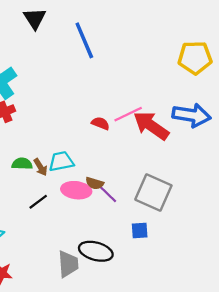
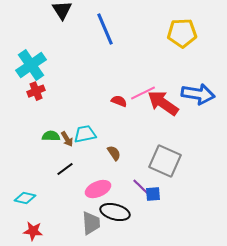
yellow pentagon: (195, 58) -> (182, 33), moved
brown semicircle: (95, 183) -> (114, 153), turned -140
pink ellipse: (76, 190) -> (98, 189), moved, turned -30
purple line: (107, 194) -> (141, 187), moved

